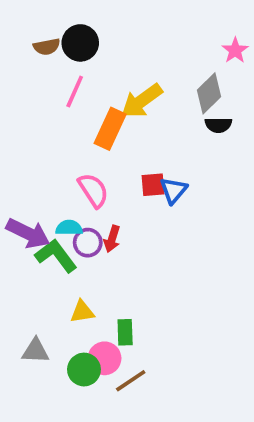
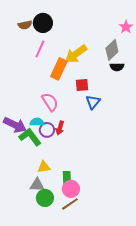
red square: (153, 185) -> (82, 85), moved
gray triangle: (35, 351) -> (37, 185), moved
pink circle: (105, 358) -> (71, 189), moved

